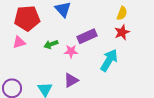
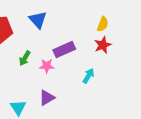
green arrow: (51, 44) -> (25, 58), turned -40
cyan arrow: (109, 60) -> (88, 76), size x0.6

